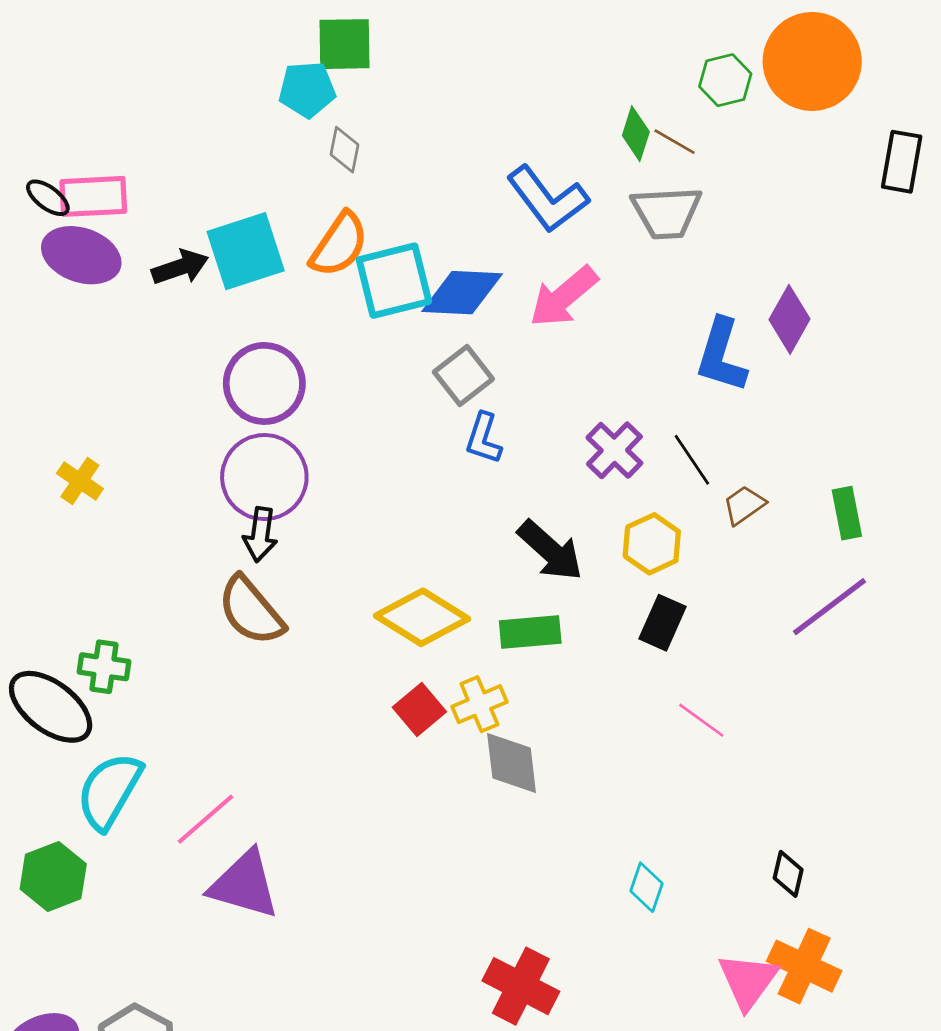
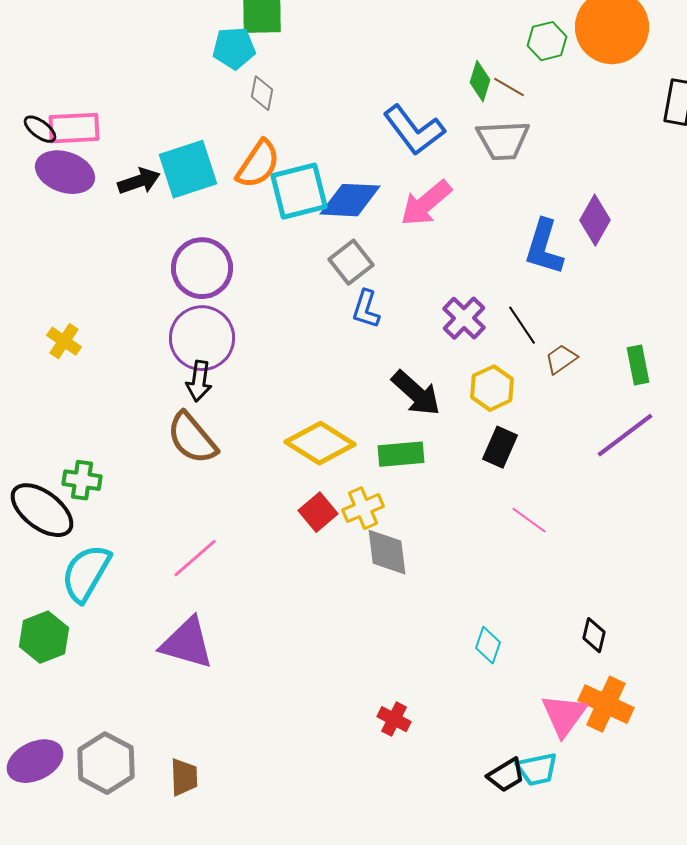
pink line: (206, 819) -> (195, 558), moved
red cross: (521, 986) -> (394, 719), size x0.6

